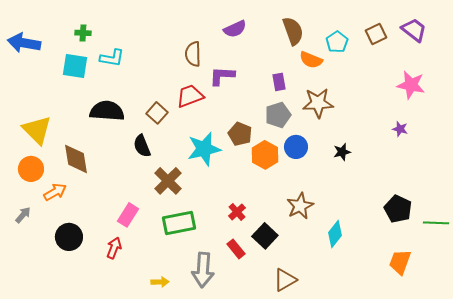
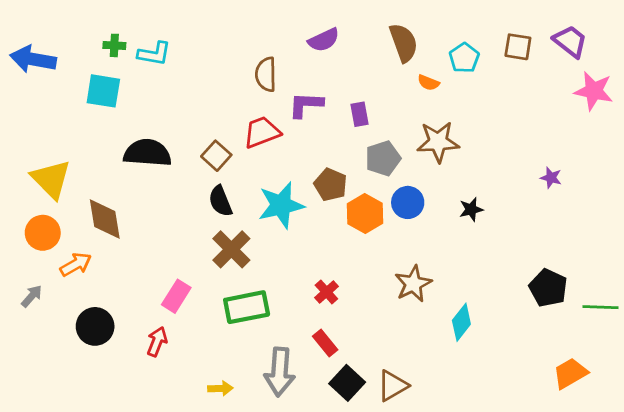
brown square: (376, 34) -> (518, 47), turned 35
cyan L-shape: (112, 58) -> (154, 54), moved
orange semicircle: (311, 60) -> (428, 83), size x0.7
purple rectangle: (279, 82) -> (360, 114), moved
pink star: (411, 85) -> (594, 91), moved
black semicircle: (142, 146) -> (220, 201), moved
black square: (265, 236) -> (347, 383), moved
orange trapezoid: (400, 262) -> (570, 373), moved, turned 40

